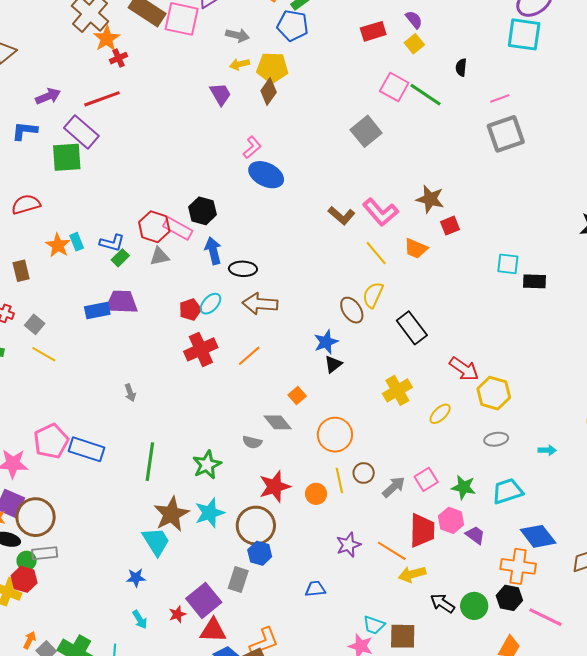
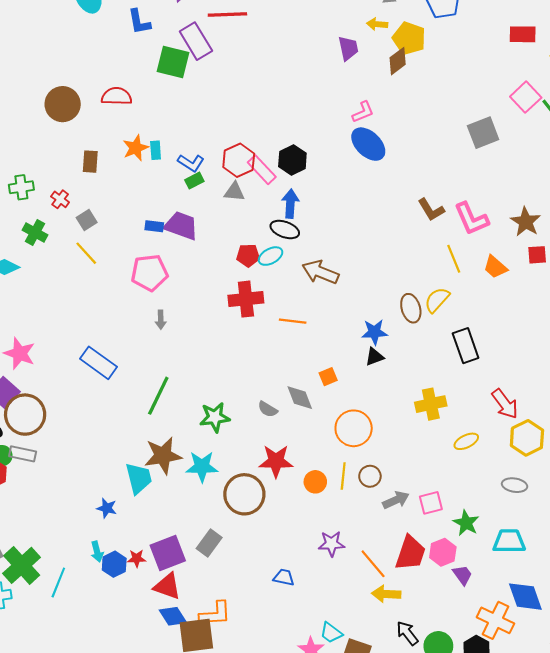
blue L-shape: (25, 131) -> (139, 22), turned -124
black ellipse: (243, 269) -> (285, 230), moved
blue rectangle: (97, 310) -> (154, 226), size x0.7
orange line: (249, 356) -> (293, 321), turned 30
pink pentagon: (51, 441) -> (149, 273), moved
blue hexagon: (260, 553) -> (114, 564), moved

